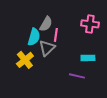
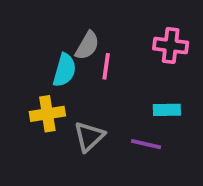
gray triangle: (47, 48) -> (89, 137), moved
yellow cross: (25, 60) -> (47, 114), turned 30

